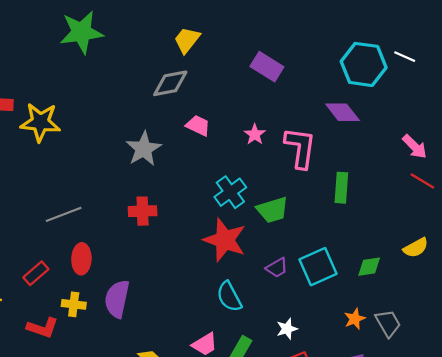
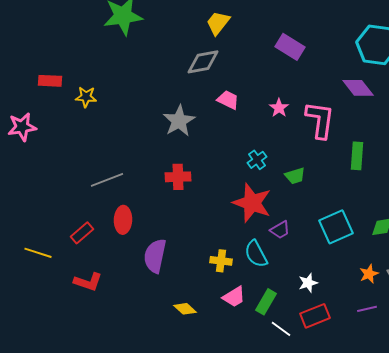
yellow star: (40, 122) -> (86, 97), size x0.6
cyan cross: (230, 192) -> (257, 160), size x0.7
green trapezoid: (272, 210) -> (295, 176), size x0.7
purple trapezoid: (277, 268) -> (280, 230), moved
yellow cross: (74, 304) -> (221, 261), moved

